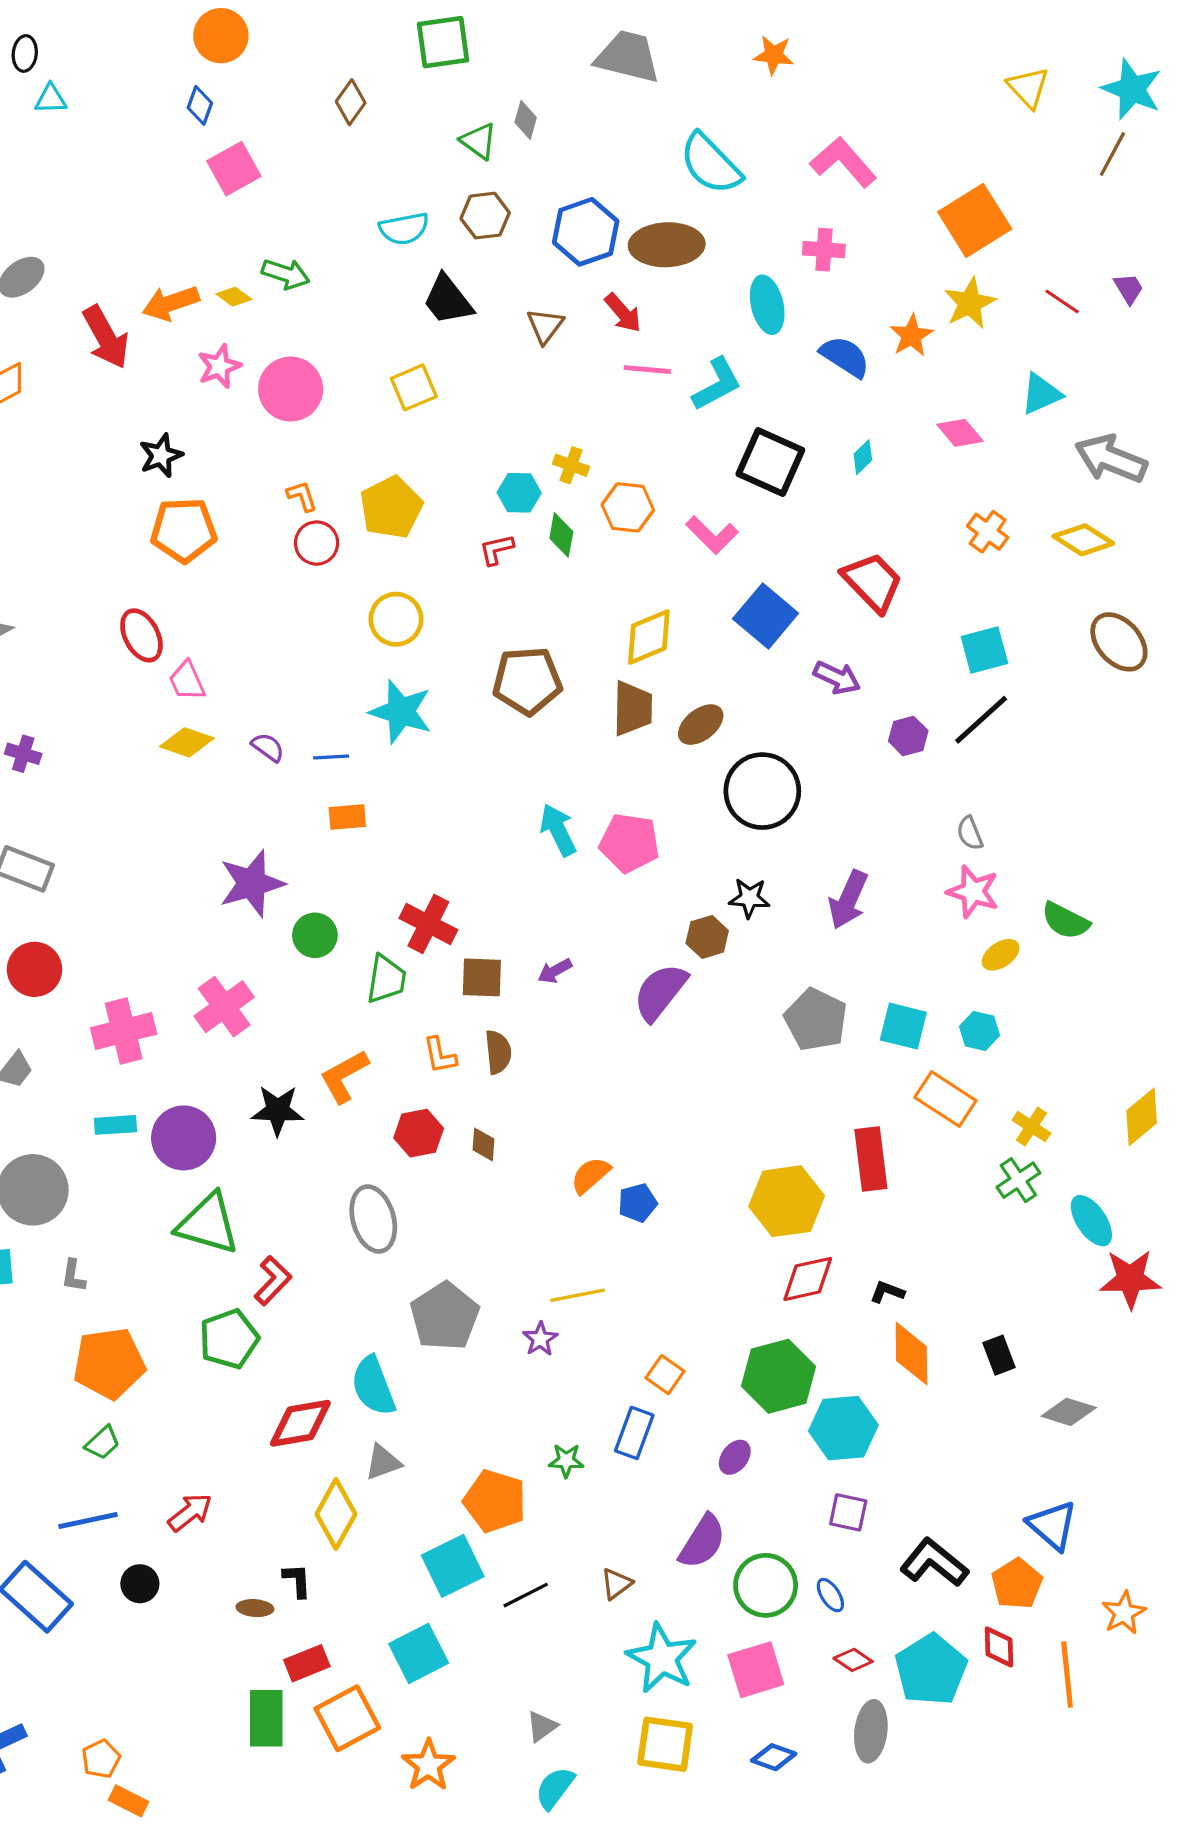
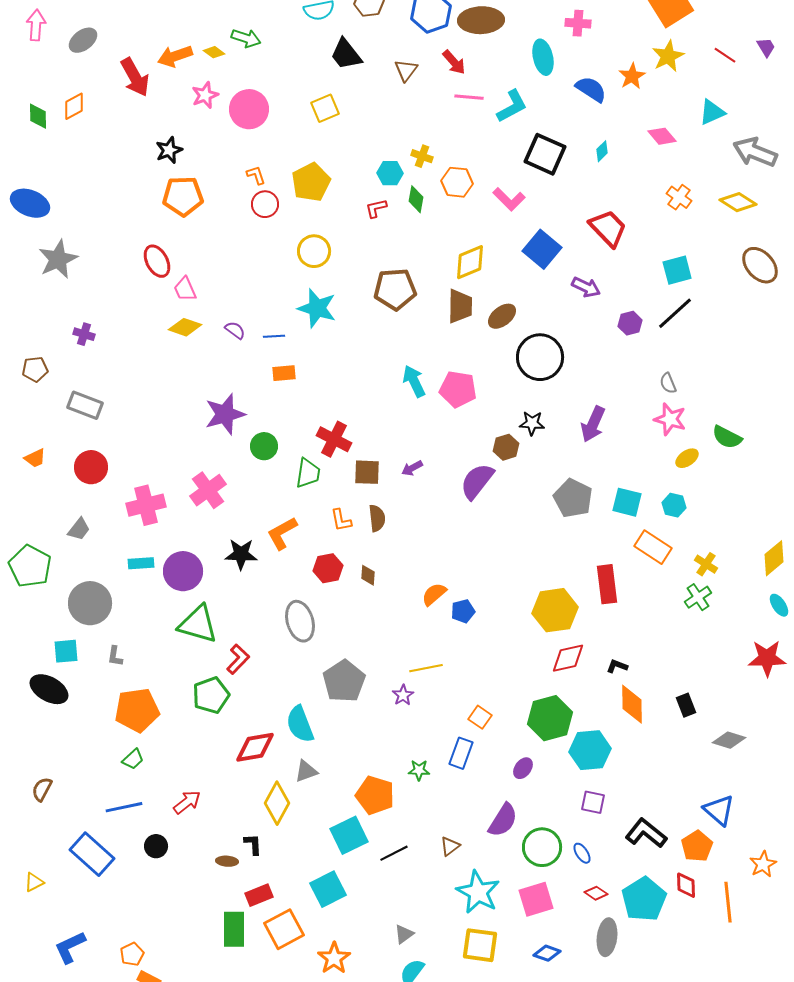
cyan ellipse: (1091, 1221) -> (779, 605), moved, size x0.7

